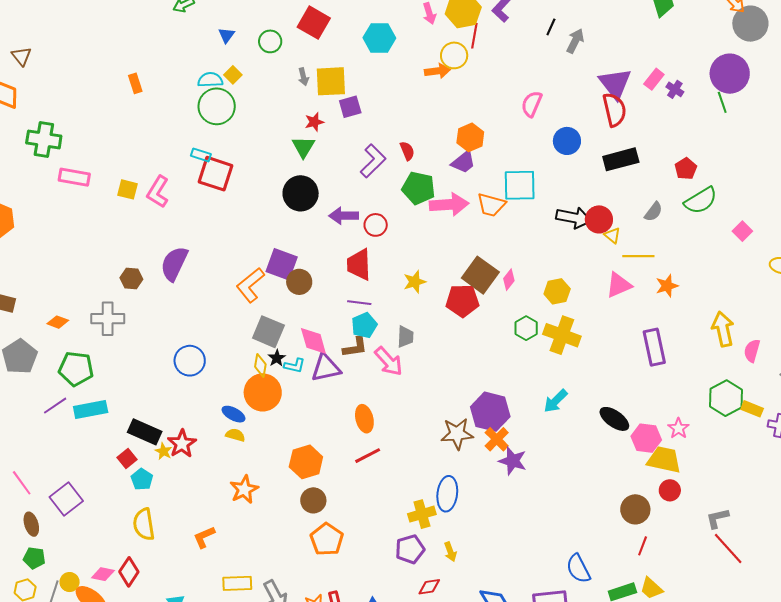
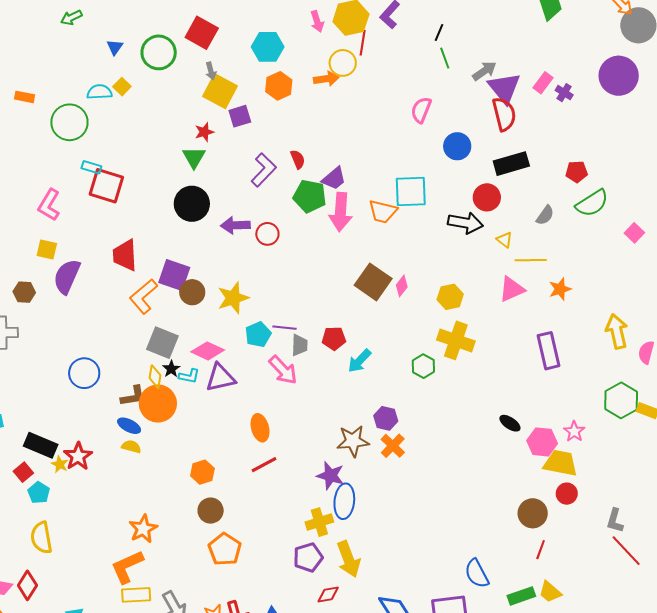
green circle: (270, 41) -> (159, 52), size x1.5
gray arrow: (575, 41) -> (484, 71), moved, turned 30
gray arrow: (303, 77) -> (211, 71), moved
yellow square: (331, 81) -> (220, 91), turned 32
orange rectangle: (135, 83) -> (25, 97), turned -60
green line: (722, 102) -> (445, 58), moved
green circle: (217, 106) -> (69, 122), moved
orange hexagon: (470, 137) -> (279, 86), moved
purple trapezoid: (463, 162) -> (334, 179), moved
red pentagon: (686, 169) -> (577, 172), turned 30
yellow square: (128, 189) -> (47, 249), moved
pink arrow: (449, 204) -> (341, 212), turned 99
red circle: (599, 219) -> (487, 197), moved
red trapezoid: (359, 265) -> (125, 255), moved
yellow star: (415, 282) -> (233, 298), moved, size x1.4
red pentagon: (462, 301) -> (334, 338), moved, size x0.7
purple line: (359, 303) -> (285, 328), moved
green hexagon: (526, 328) -> (423, 366), moved
pink diamond: (313, 341) -> (208, 351), turned -48
brown L-shape: (355, 347) -> (133, 396), moved
cyan arrow: (556, 401) -> (359, 361), moved
purple hexagon: (490, 412) -> (386, 418), size x0.6
black ellipse: (614, 419) -> (510, 423), size x0.7
purple star: (513, 461) -> (330, 476), moved
orange hexagon: (306, 462) -> (202, 472), size x0.7
orange star: (244, 489) -> (143, 529), moved
gray L-shape: (717, 518) -> (615, 521), turned -60
orange L-shape: (204, 537) -> (127, 567), moved, size x1.5
yellow arrow: (450, 552) -> (348, 559), size x1.8

